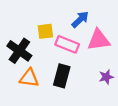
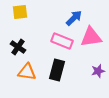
yellow square: (45, 31) -> (20, 12), moved
black cross: (19, 51) -> (18, 47), size x0.7

